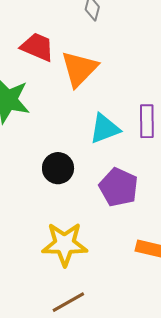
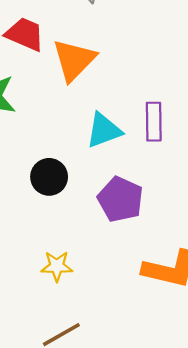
yellow star: (65, 244) -> (57, 266), size x0.6

